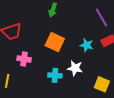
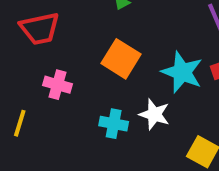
cyan star: (87, 45) -> (182, 72), size x1.5

